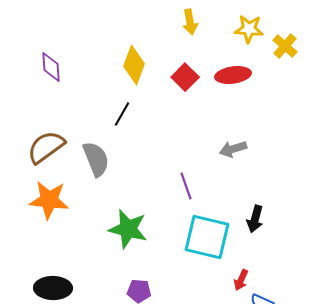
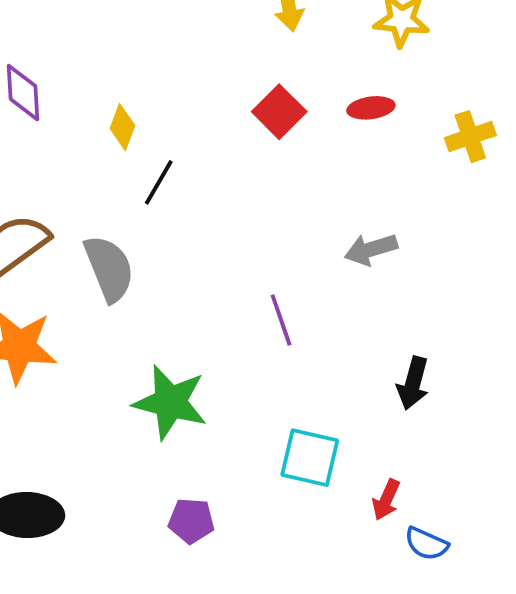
yellow cross: (285, 46) -> (470, 137), moved, turned 30
yellow diamond: (134, 65) -> (122, 127), moved, size x0.6
red ellipse: (233, 75) -> (371, 108), size x0.7
cyan square: (207, 237) -> (310, 458), moved, size x0.7

